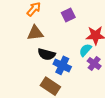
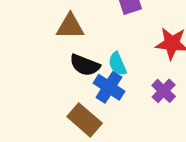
cyan semicircle: (85, 50) -> (117, 64), moved, turned -72

